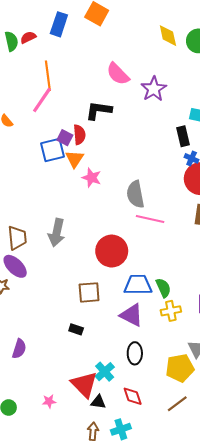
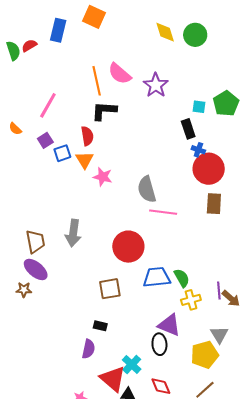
orange line: (48, 76) -> (97, 81), moved
purple square: (65, 138) -> (45, 140), moved, turned 35
blue square: (53, 150) -> (62, 153), size x0.7
purple triangle: (132, 315) -> (169, 325), moved
purple semicircle: (19, 349) -> (88, 349), moved

